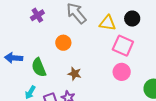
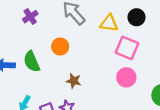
green semicircle: (39, 67) -> (32, 62), moved

